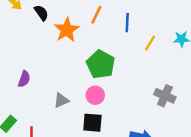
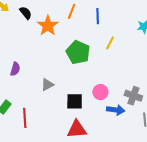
yellow line: (150, 43) -> (110, 43), moved
pink circle: (95, 95) -> (100, 92), moved
gray cross: (165, 96) -> (133, 96), moved

